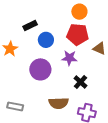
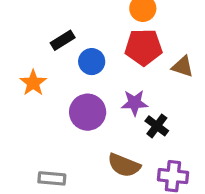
purple star: (69, 58) -> (135, 103), moved
brown semicircle: (59, 103) -> (124, 165), turned 30

